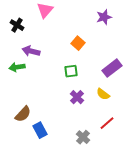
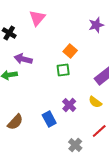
green square: (71, 71) -> (63, 70), moved
blue rectangle: (40, 130) -> (49, 119), moved

